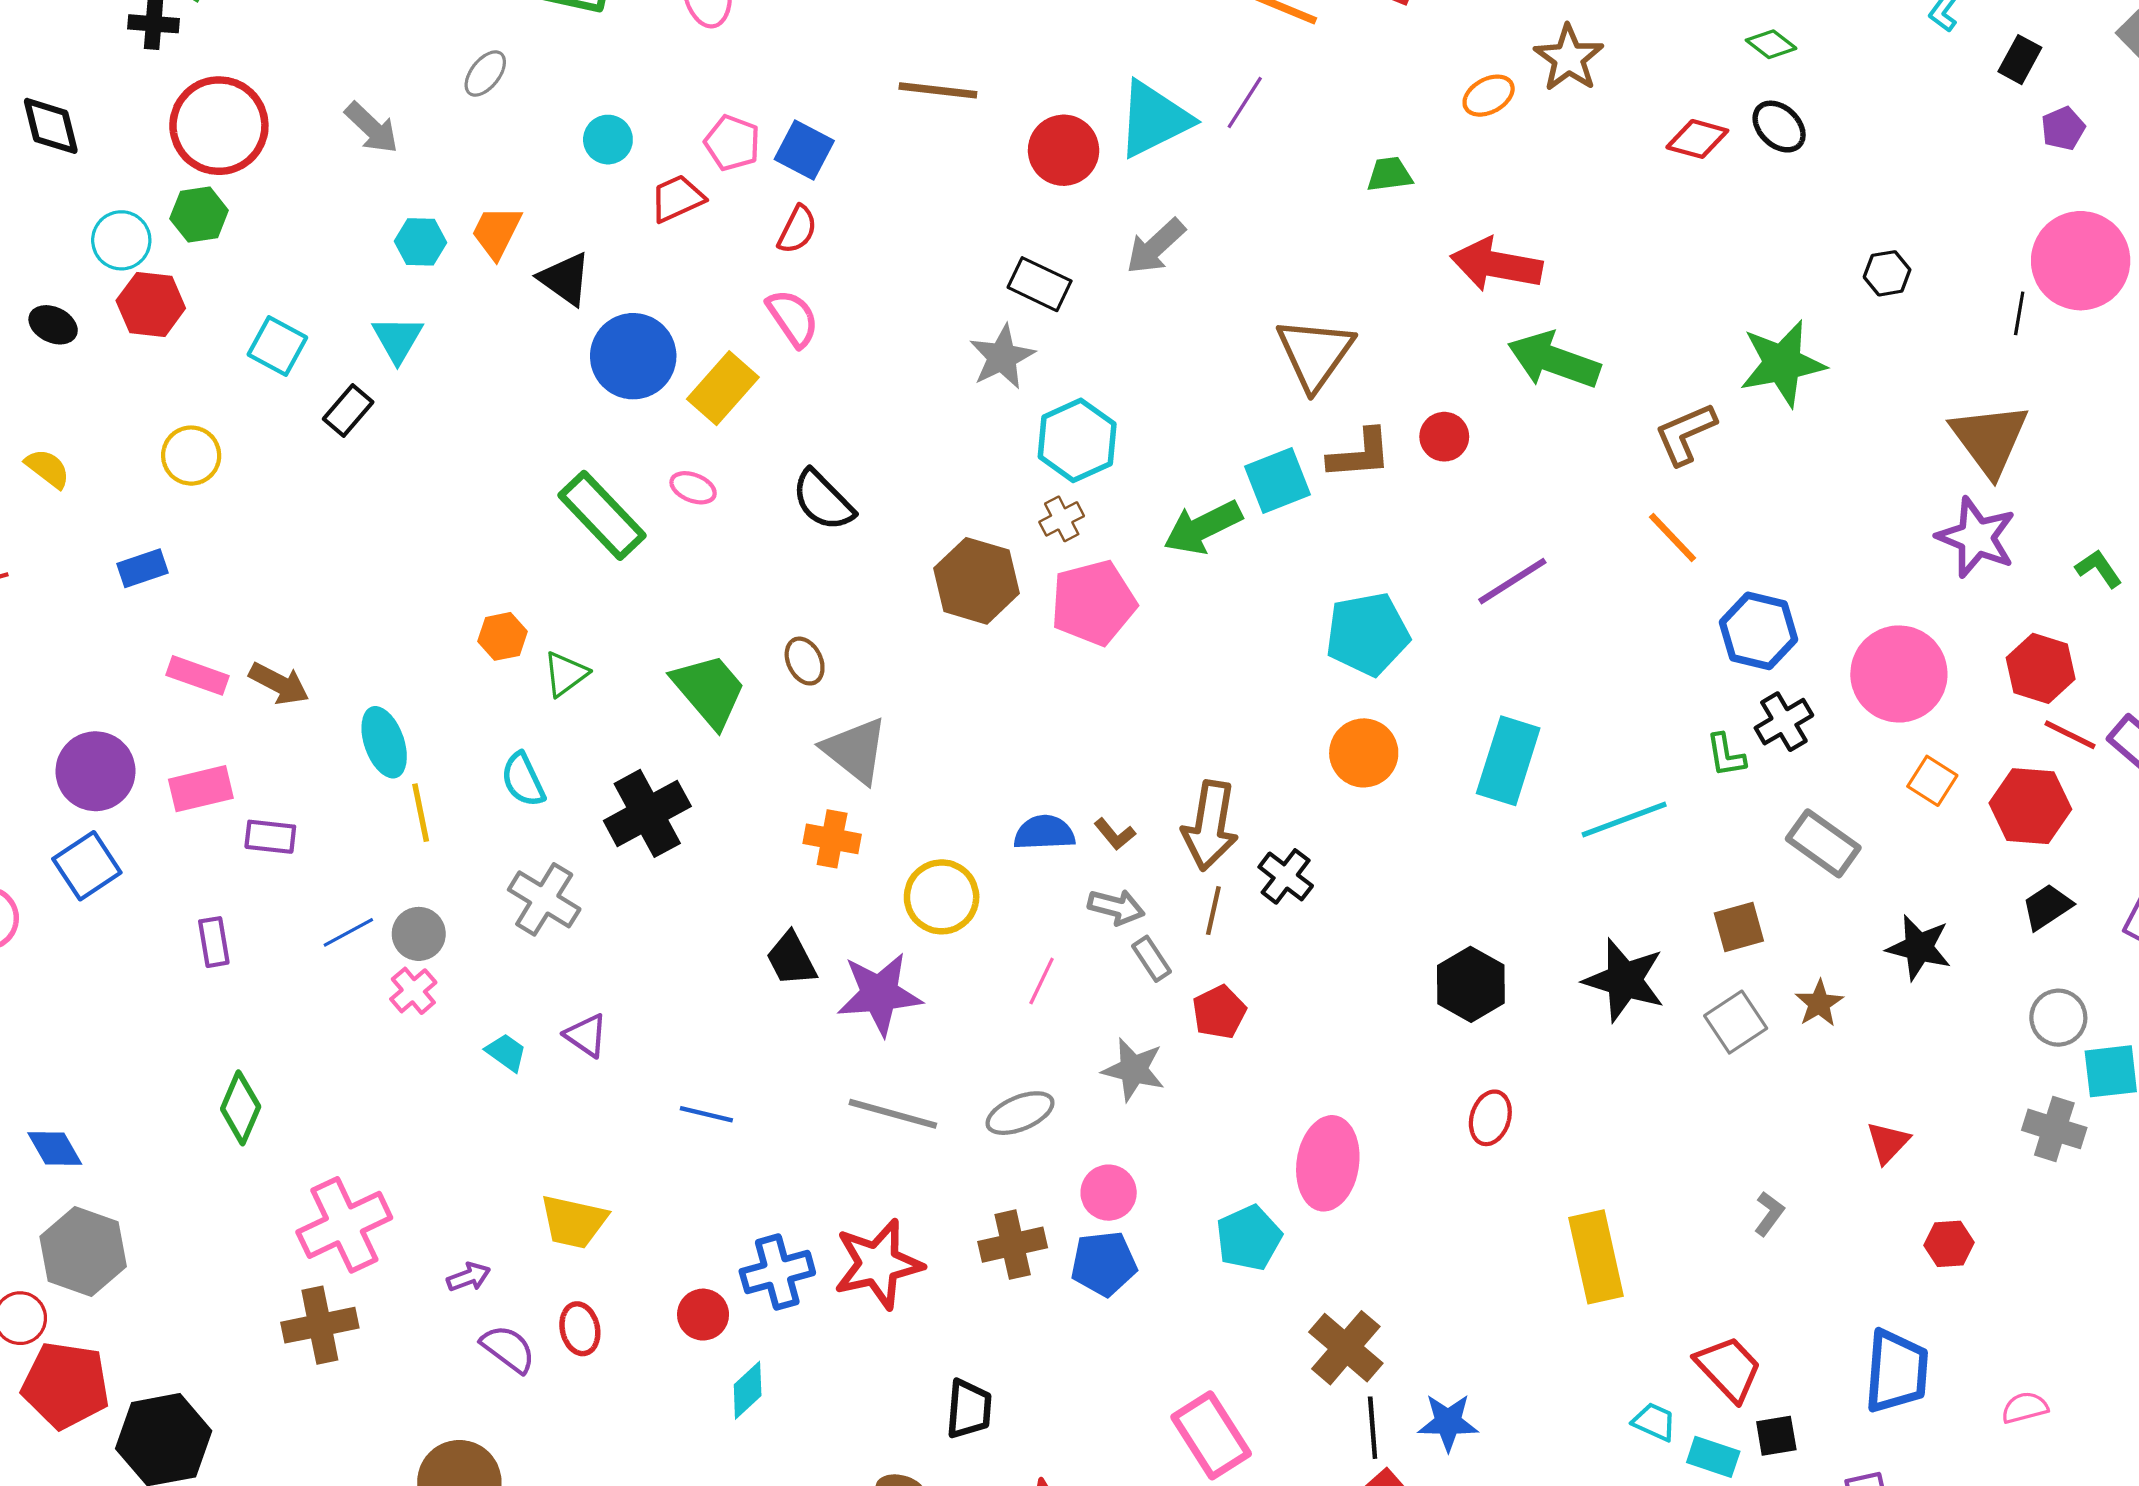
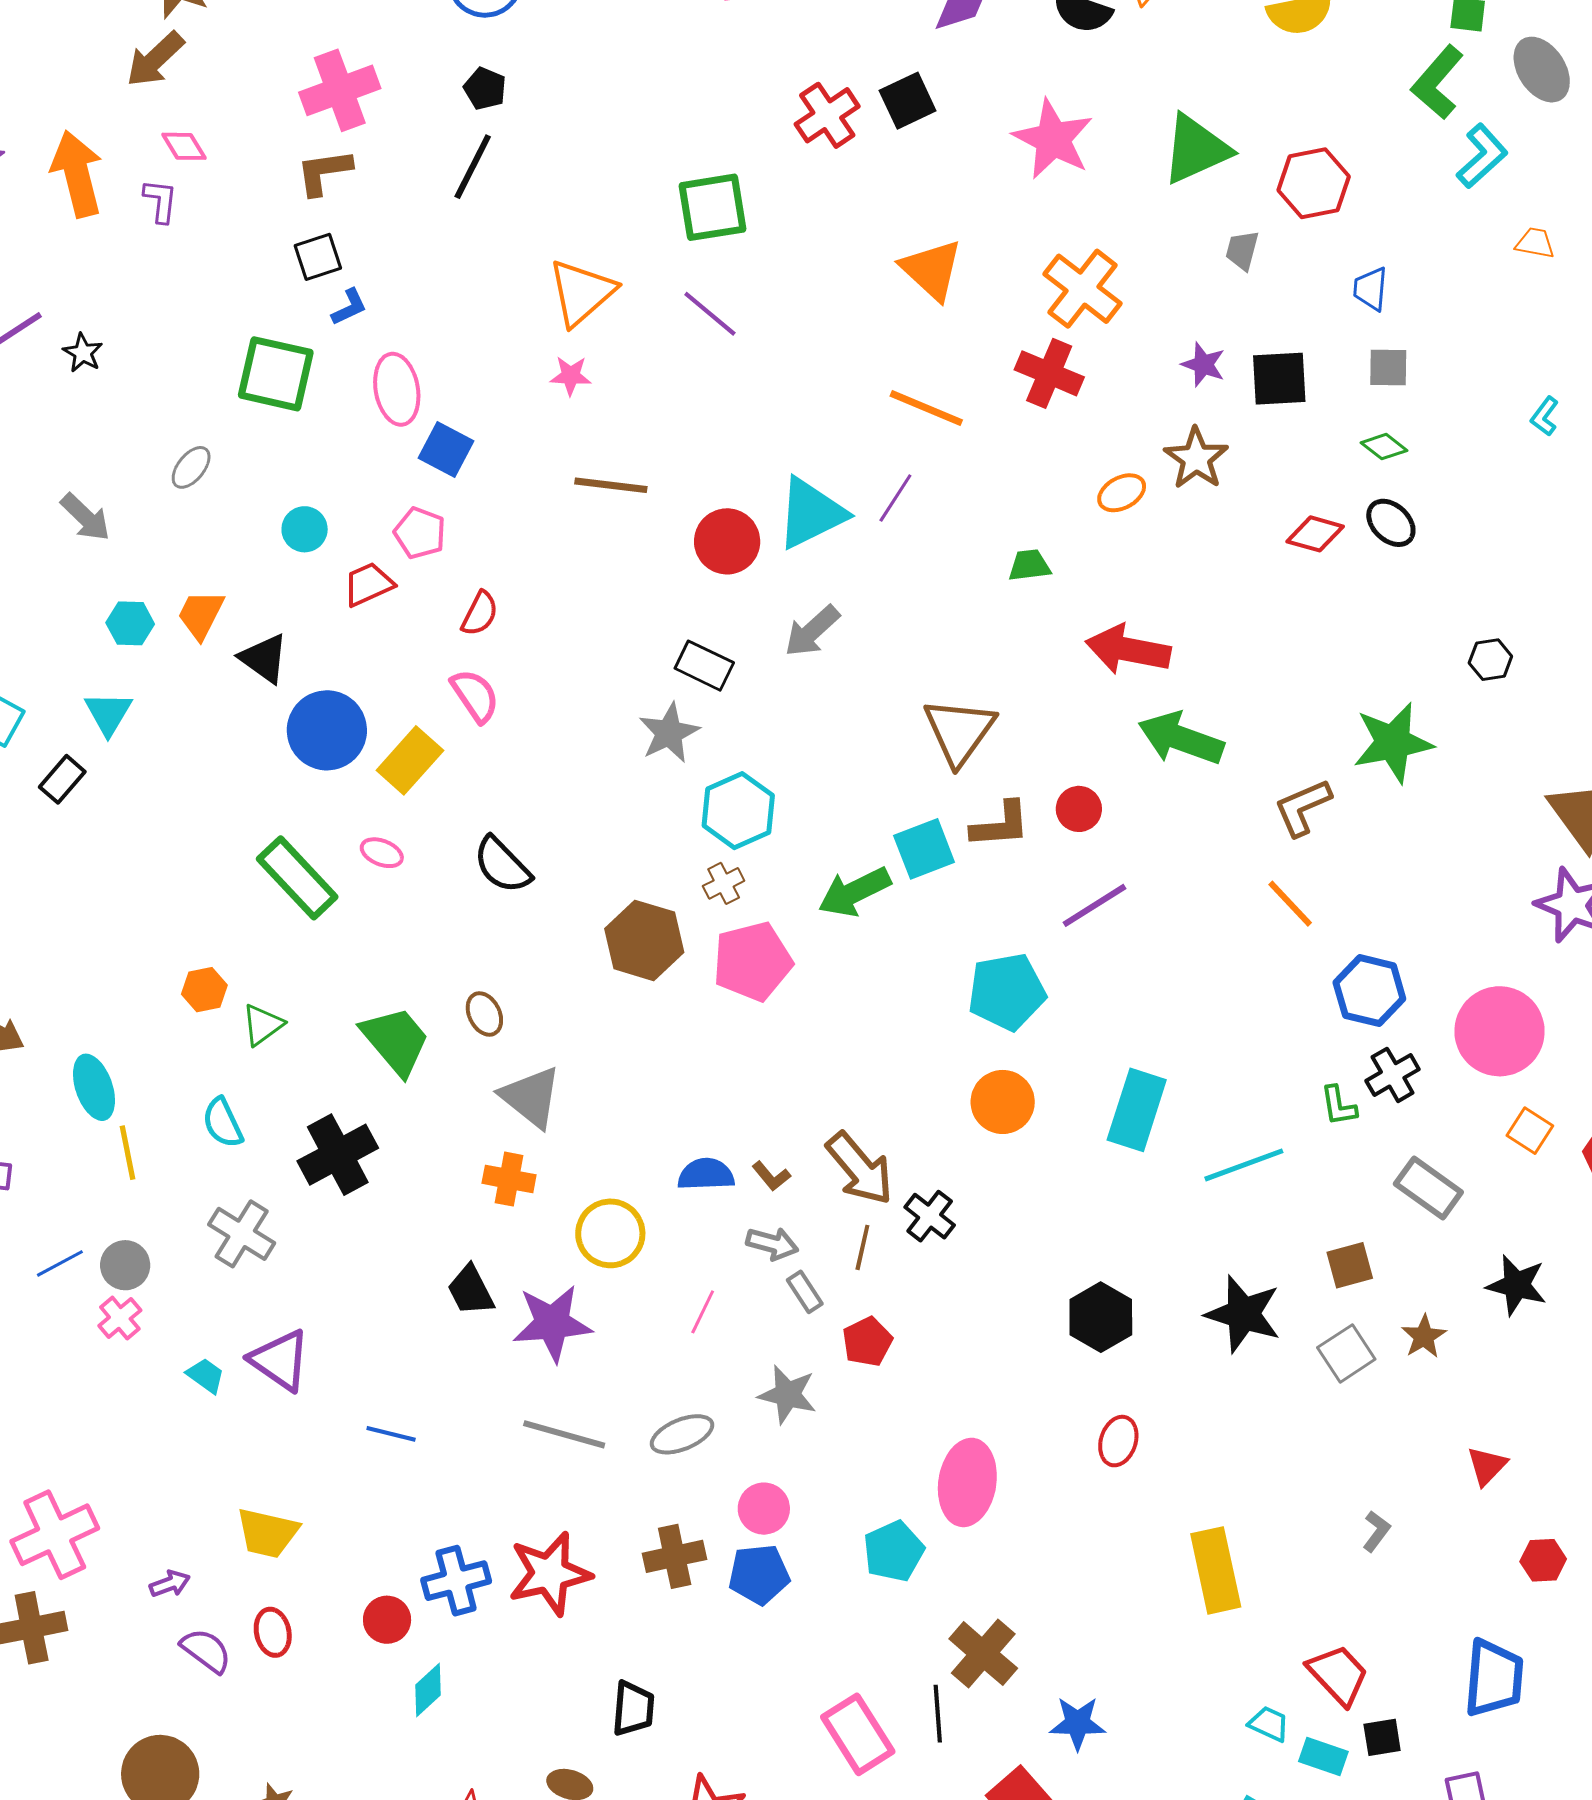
blue square: (804, 150) -> (446, 449), moved
purple line: (1512, 581) -> (1095, 905), moved
brown arrow: (1210, 826) -> (860, 1169), turned -50
purple triangle: (586, 1035) -> (280, 1360), size x1.5
black line: (1373, 1428) -> (938, 1714), moved

